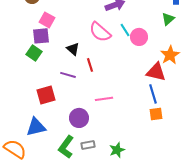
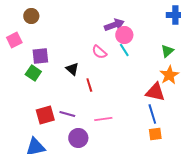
green triangle: (168, 19) -> (167, 51), moved
pink square: (47, 20) -> (14, 40), moved, turned 35
pink semicircle: (100, 32) -> (99, 52), size x0.7
pink circle: (139, 37) -> (124, 35), moved
purple line: (68, 75) -> (67, 114), moved

